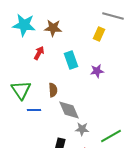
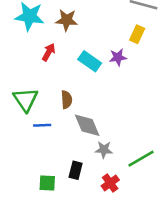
yellow rectangle: (99, 34) -> (137, 34), moved
cyan rectangle: (71, 60) -> (90, 61), turned -36
purple star: (97, 71) -> (118, 57), moved

